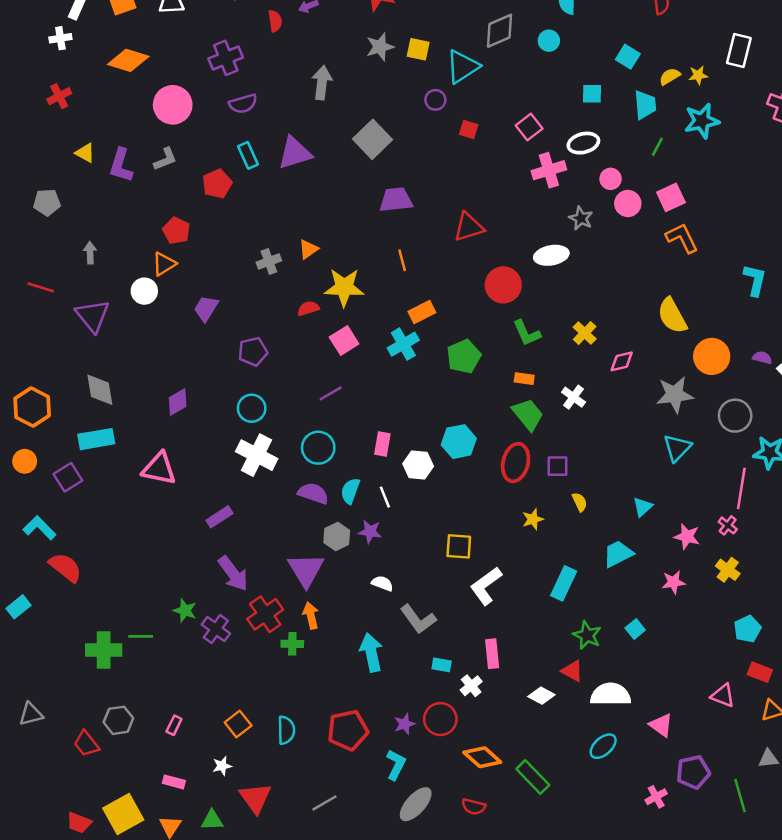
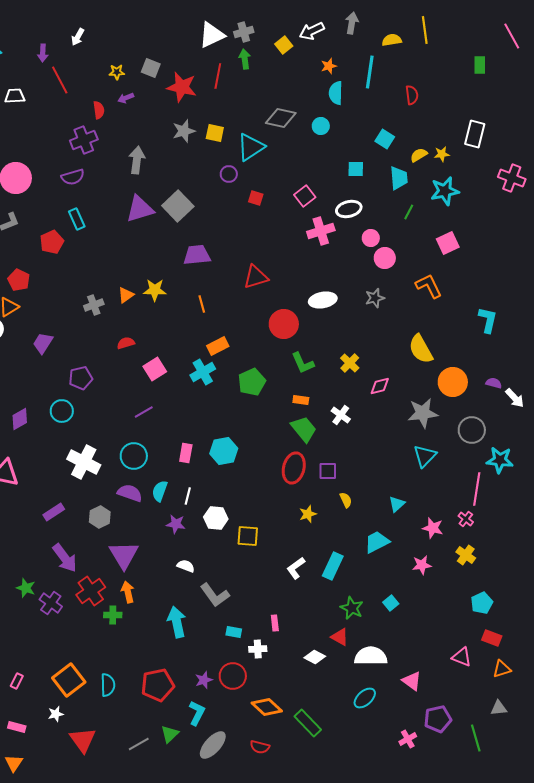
gray diamond: (500, 31) -> (281, 118), turned 36
purple cross: (226, 58) -> (84, 140), moved
purple triangle: (295, 153) -> (140, 209), moved
pink square: (671, 197) -> (448, 243), moved
gray star: (581, 218) -> (375, 298), moved, turned 30
yellow star: (344, 287) -> (155, 290), moved, size x0.7
cyan circle: (252, 408) -> (62, 411), moved
cyan hexagon: (459, 442) -> (224, 451), moved
white hexagon: (418, 465) -> (216, 518), moved
white line: (385, 497) -> (188, 496), turned 36
gray hexagon: (337, 537) -> (100, 517), moved
white L-shape: (486, 586) -> (296, 568), moved, size x0.7
pink rectangle: (492, 654) -> (275, 623), size x0.7
white cross: (471, 686) -> (258, 649), turned 36
orange square: (238, 724) -> (69, 680), size x1.5
green triangle: (212, 820) -> (170, 734), moved, turned -42

